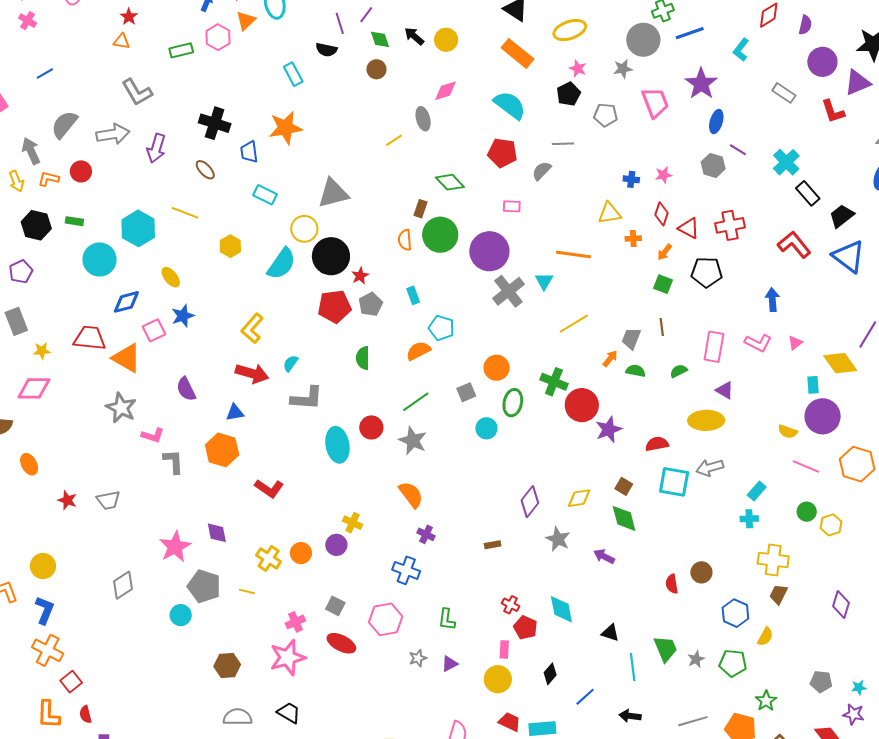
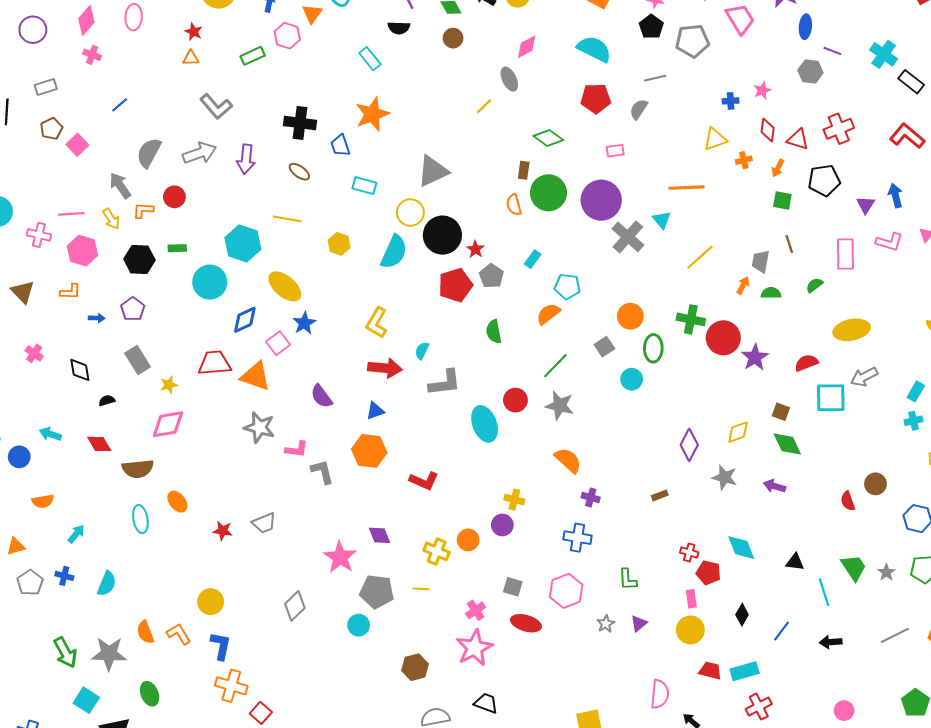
gray pentagon: (605, 115) -> (692, 41), size x1.4
yellow ellipse: (171, 277) -> (285, 286), size x1.6
cyan rectangle: (413, 295) -> (533, 259), turned 66
purple triangle: (725, 390) -> (866, 205), moved, turned 42

